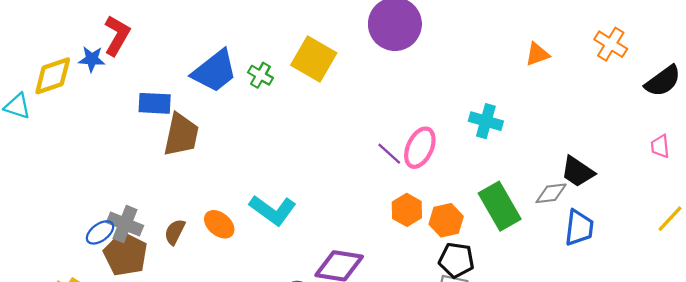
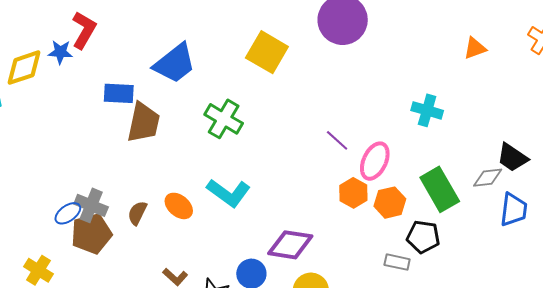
green cross: (260, 75) -> (224, 119), moved, size x1.6
pink ellipse: (420, 148) -> (375, 161), moved
brown pentagon: (125, 254) -> (91, 234), turned 30
black pentagon: (456, 260) -> (423, 237), moved

